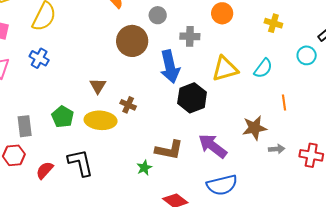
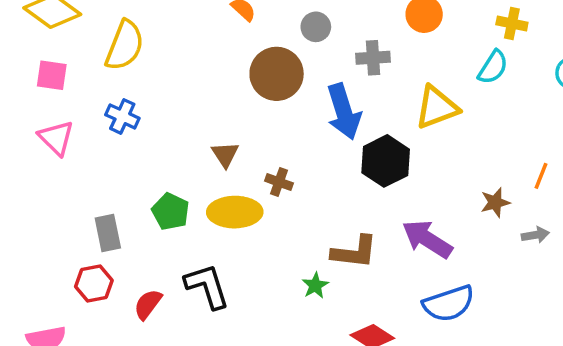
cyan semicircle: (263, 68) -> (493, 67), moved
orange line: (284, 103) -> (541, 176), moved, turned 35
brown star: (255, 128) -> (495, 202), size x0.7

